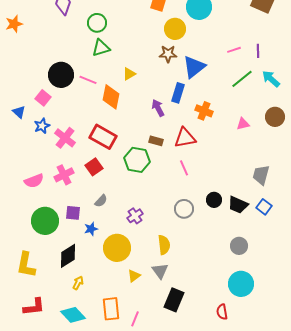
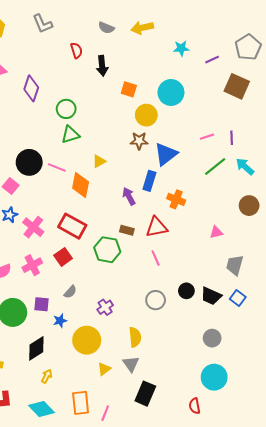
pink triangle: (243, 124) -> (216, 232), moved

